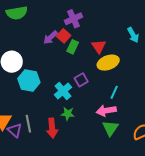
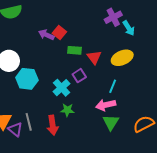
purple cross: (73, 19) -> (113, 17), moved
purple arrow: (50, 37) -> (46, 35), turned 70
red triangle: (99, 46) -> (94, 57), moved
green rectangle: (73, 47) -> (74, 50), moved, turned 72
yellow ellipse: (108, 63) -> (122, 58), moved

